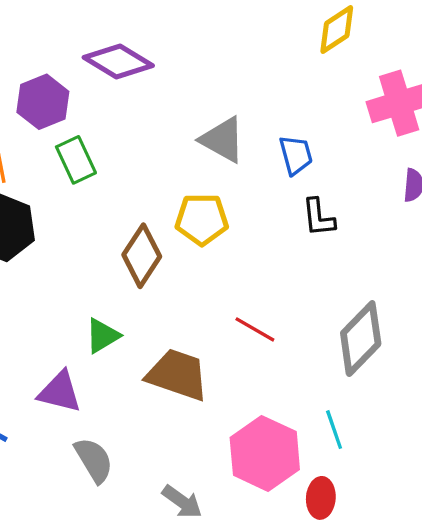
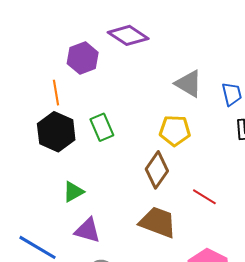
green rectangle: (76, 160) -> (102, 127), moved
brown diamond: (142, 256) -> (157, 170), moved
green triangle: (102, 336) -> (73, 192), moved

